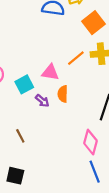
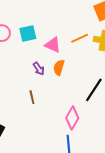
cyan square: (24, 84) -> (28, 34), moved
brown line: (20, 136) -> (32, 97), moved

